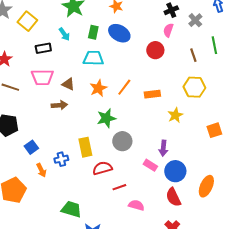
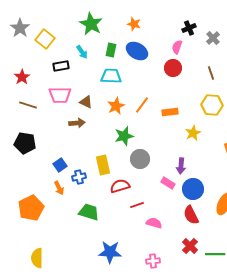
pink semicircle: (168, 30) -> (177, 47), moved
blue square: (31, 147) -> (60, 165), moved
green trapezoid: (71, 209) -> (89, 212), moved

